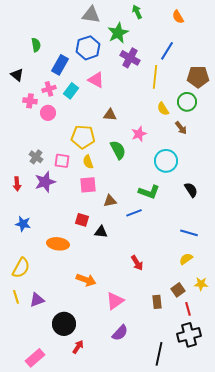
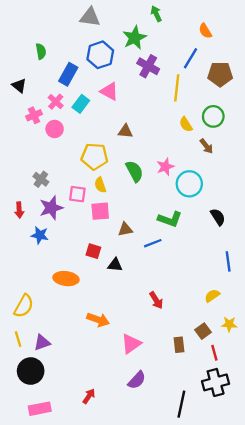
gray triangle: (91, 15) -> (90, 17), moved
orange semicircle: (178, 17) -> (205, 31), moved
brown pentagon: (198, 77) -> (220, 74), moved
pink cross: (49, 89) -> (56, 102), turned -32
pink cross: (30, 101) -> (34, 115), turned -32
pink star: (139, 134) -> (165, 167), moved
pink square: (62, 161) -> (77, 194), moved
blue star: (23, 224) -> (40, 235), moved
blue line: (189, 233) -> (228, 261), moved, turned 66
black circle: (64, 324) -> (31, 371), moved
pink rectangle: (35, 358) -> (40, 409), turned 30

